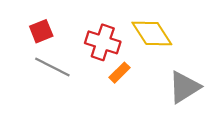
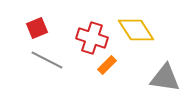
gray triangle: (184, 87) -> (165, 78), turned 40

